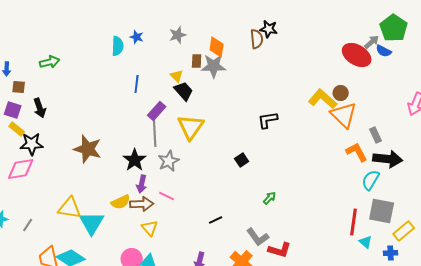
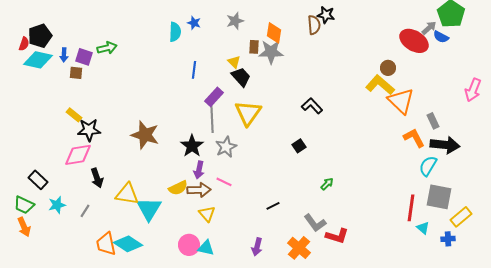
brown circle: (341, 93) -> (388, 68), moved
black arrow: (40, 108) -> (97, 178), moved
purple square: (13, 110) -> (84, 57), moved
black L-shape: (268, 120) -> (312, 106), moved, turned 55

